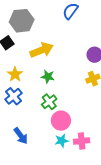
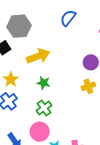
pink circle: (61, 121) -> (40, 132), moved

